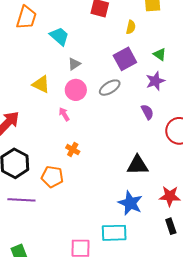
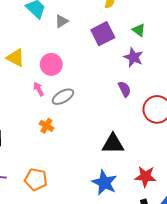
gray triangle: (74, 64) -> (62, 21), moved
purple star: (155, 81) -> (134, 57), turned -30
gray ellipse: (110, 88) -> (63, 97), moved
orange pentagon: (52, 177) -> (36, 179), moved

